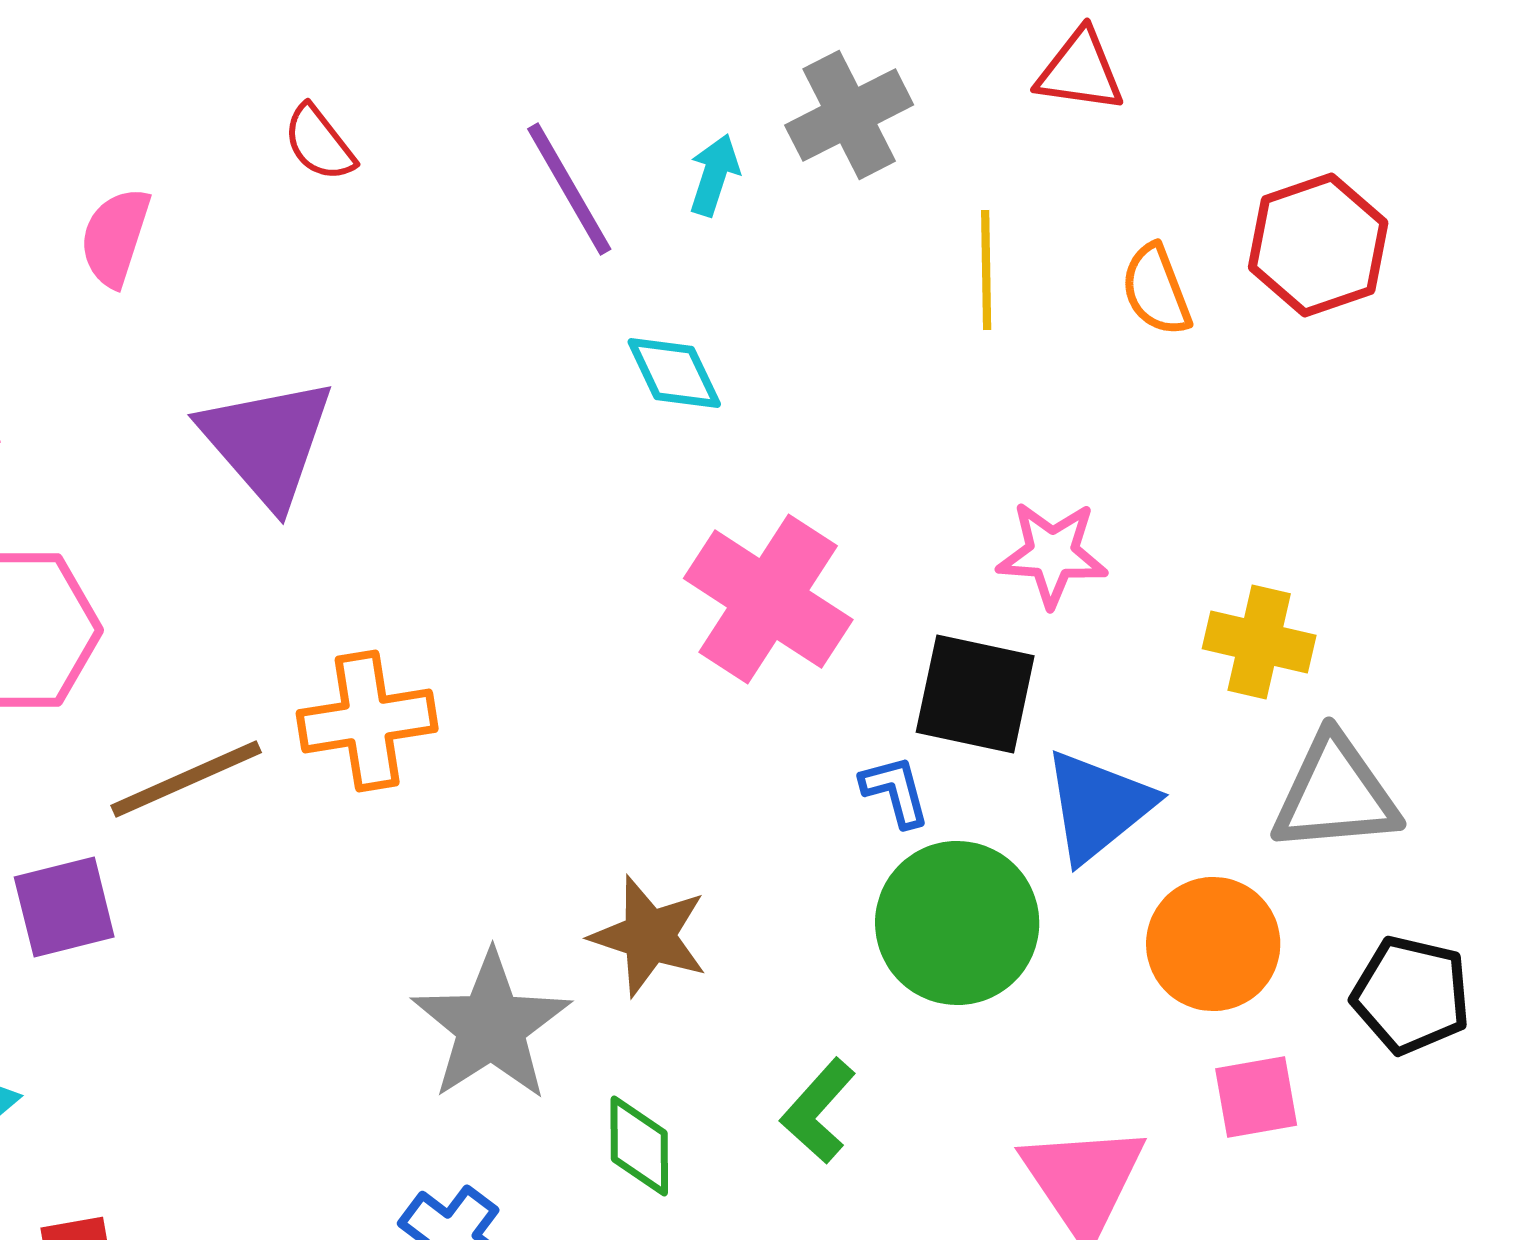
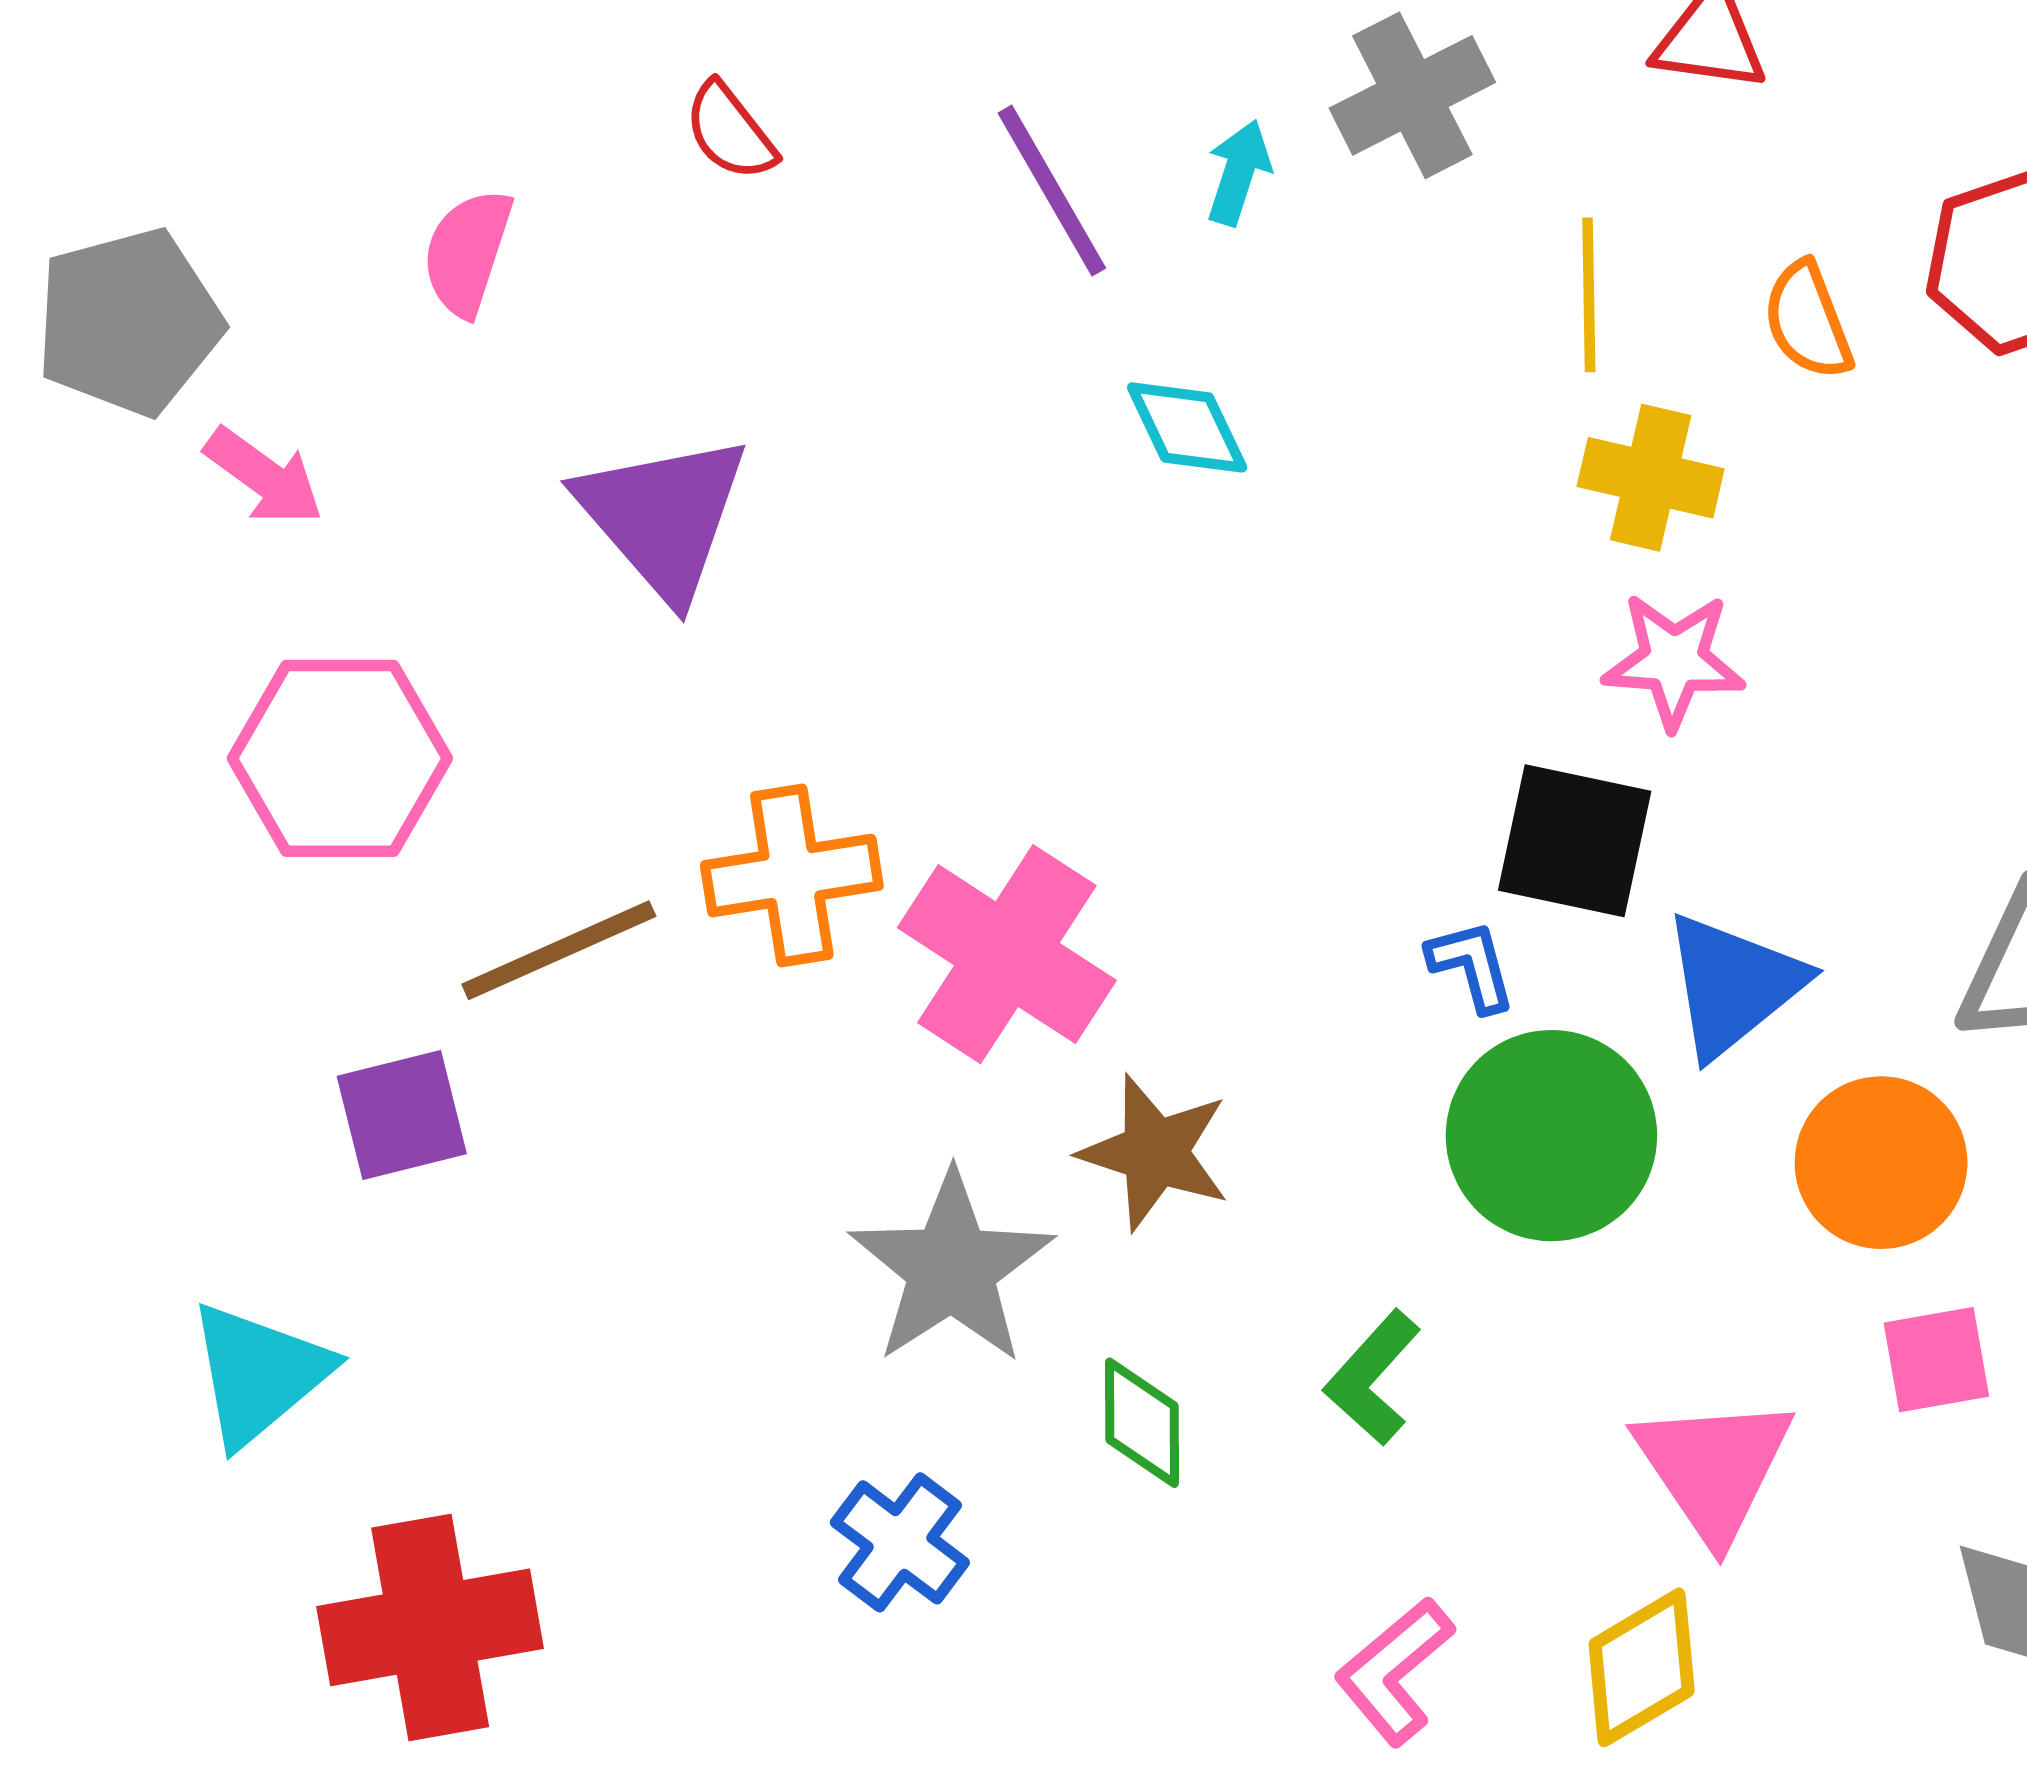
pink cross: (768, 599) -> (1007, 954), moved
yellow cross: (1259, 642) -> (1651, 478), moved

